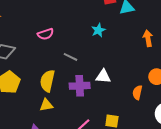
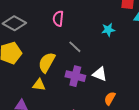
pink semicircle: (46, 34) -> (58, 19), turned 98
orange semicircle: (137, 93) -> (110, 98), moved

